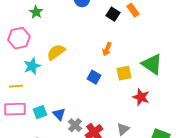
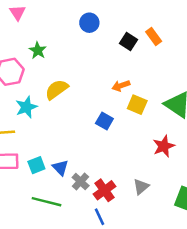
green star: (36, 12) -> (38, 50), moved
orange arrow: (107, 49) -> (121, 86), turned 48
yellow square: (124, 73) -> (137, 105), moved, turned 35
red star: (141, 97) -> (164, 146), turned 30

